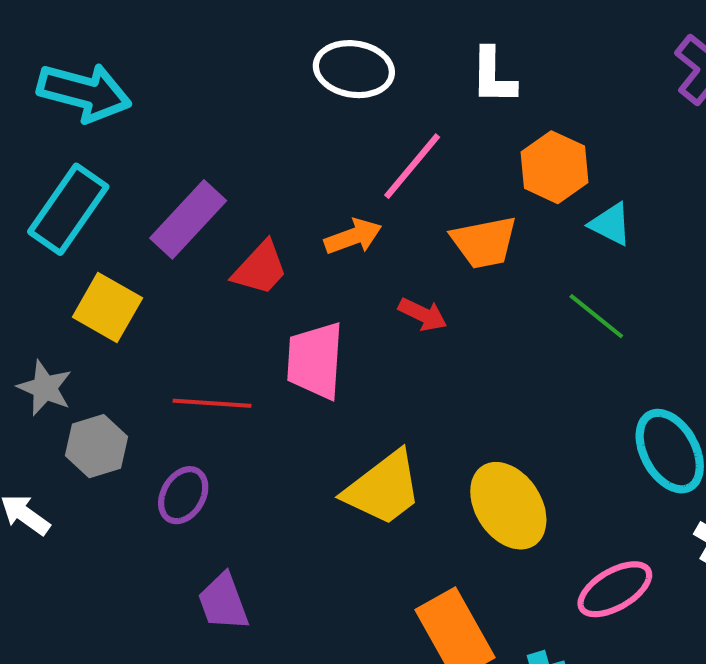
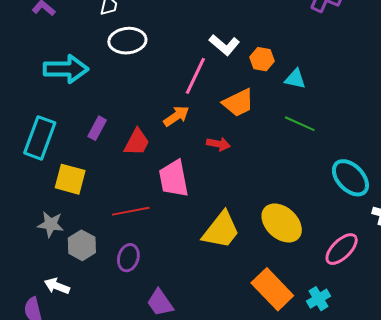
white ellipse: (354, 69) -> (127, 41), moved
white L-shape: (493, 76) -> (224, 45), moved, turned -36
cyan arrow: (84, 92) -> (66, 69), moved
orange hexagon: (554, 167) -> (262, 59), size x0.7
purple rectangle: (188, 219) -> (97, 128), size x0.6

